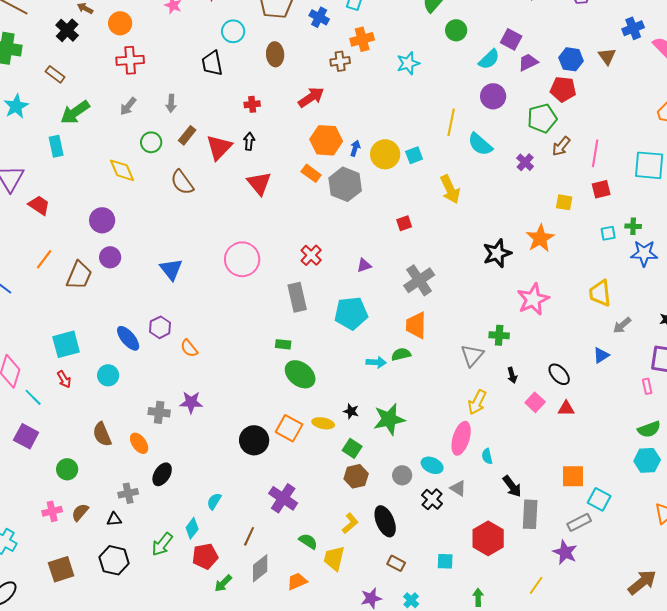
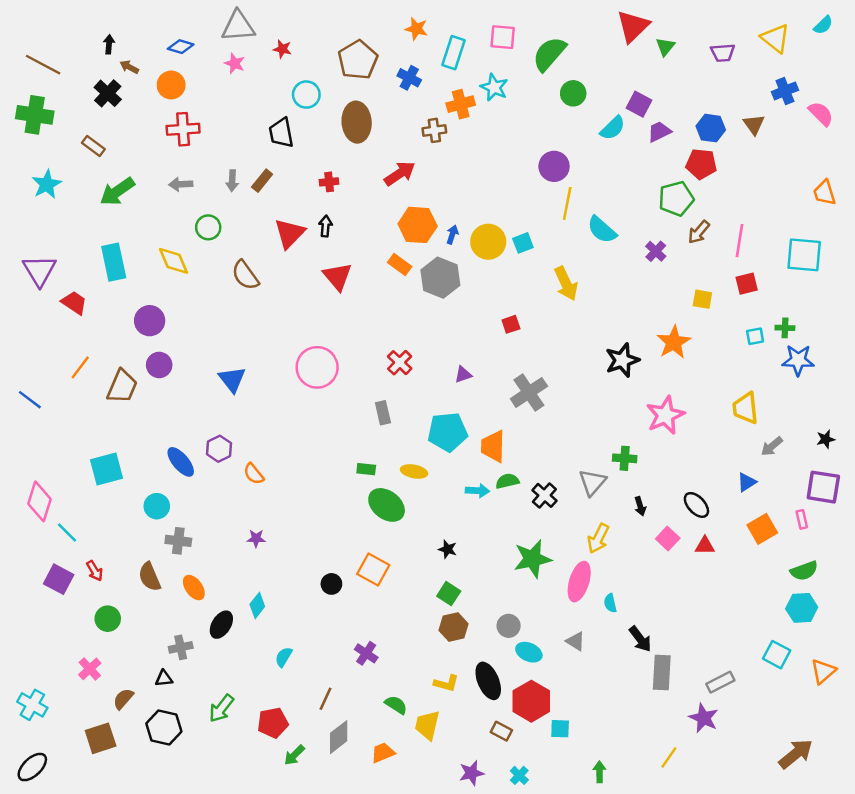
brown ellipse: (275, 54) -> (357, 122), size x1.4
cyan star: (408, 63) -> (494, 87), moved, turned -30
purple circle: (493, 96) -> (554, 166), moved
gray arrow: (128, 106) -> (181, 184), turned 48
brown rectangle: (187, 135) -> (262, 181), moved
cyan rectangle: (56, 146) -> (114, 262), moved, size x1.4
gray rectangle: (297, 297) -> (383, 413), size x0.7
orange trapezoid: (416, 325) -> (493, 446), moved
red arrow: (64, 379) -> (95, 571), moved
purple star: (191, 402) -> (256, 538), size x0.7
gray cross: (159, 412) -> (178, 541), moved
green star: (389, 419) -> (532, 559), moved
yellow ellipse: (323, 423) -> (414, 471), moved
black circle: (254, 440) -> (331, 584), size x0.6
cyan ellipse: (432, 465) -> (529, 652), moved
orange square: (573, 476) -> (762, 529), moved, turned -30
purple cross: (283, 498) -> (366, 653), size x0.7
black cross: (432, 499) -> (544, 495), moved
cyan square: (599, 499) -> (777, 655), moved
pink cross: (52, 511) -> (90, 669), turned -30
brown semicircle: (80, 512) -> (123, 699), moved
yellow L-shape: (350, 523) -> (446, 683), turned 55
cyan diamond: (192, 528) -> (257, 605), moved
red hexagon: (488, 538) -> (531, 701), moved

